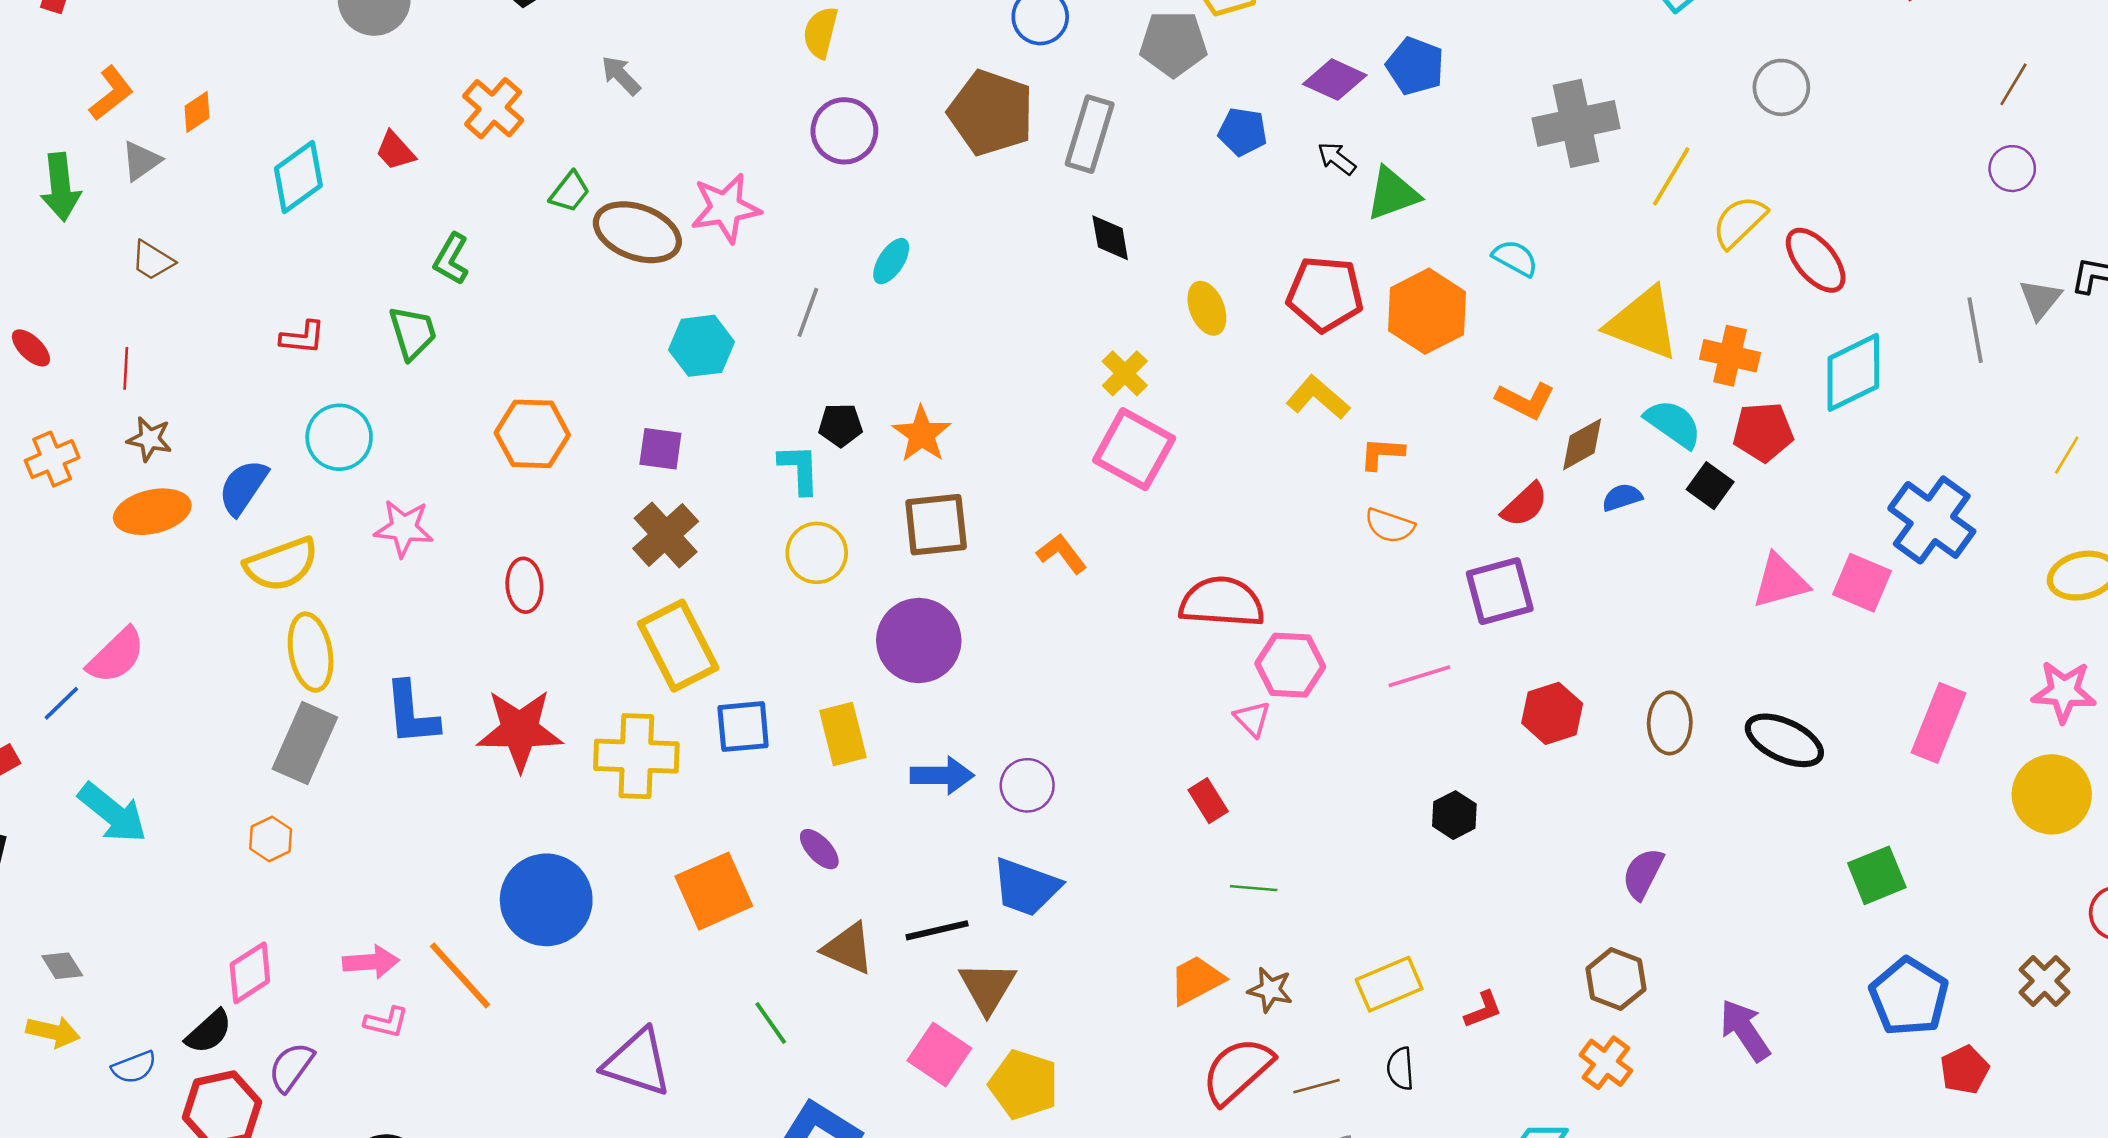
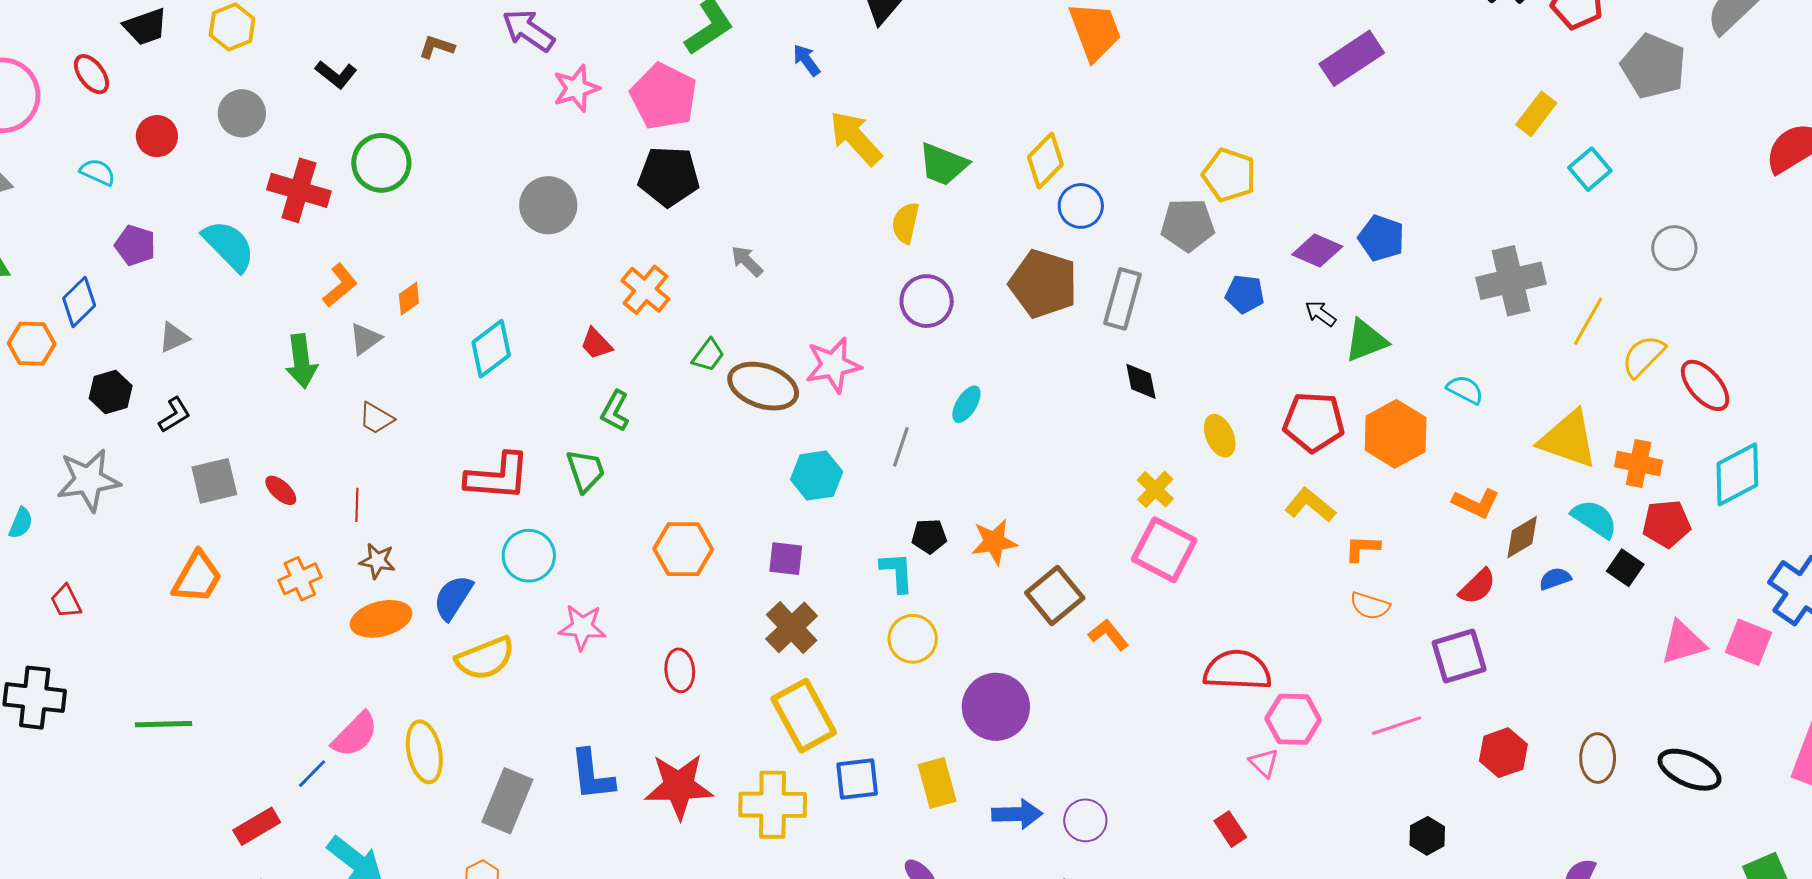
red trapezoid: (395, 151) -> (596, 344), moved
red L-shape: (303, 337) -> (498, 477), size x1.8
orange star: (922, 434) -> (994, 542), turned 30
brown square: (936, 525) -> (1055, 595), moved, turned -32
yellow ellipse: (311, 652) -> (424, 752), moved

